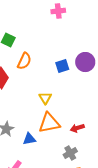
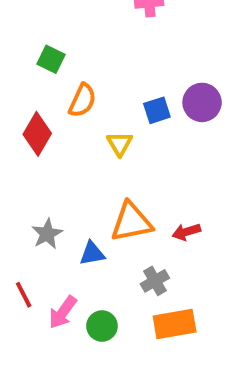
yellow triangle: (45, 98) -> (120, 144), moved
gray cross: (70, 153) -> (155, 281), moved

